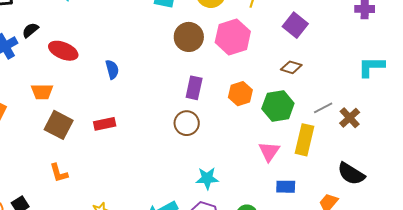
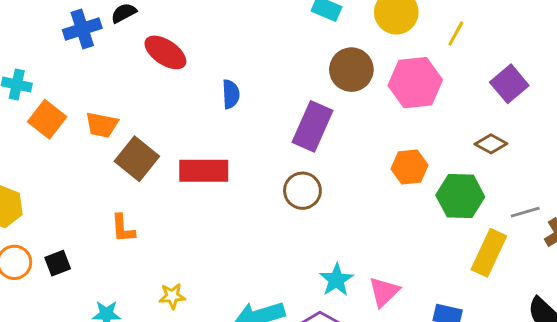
purple rectangle: (194, 88) -> (313, 126), moved, size x1.4
orange trapezoid: (42, 92) -> (102, 125), moved
brown circle: (187, 123) -> (302, 191), moved
red rectangle: (105, 124) -> (204, 171), size x1.5
pink triangle: (269, 151) -> (384, 292), moved
cyan star: (207, 178) -> (336, 280), turned 30

